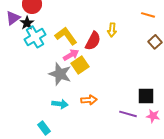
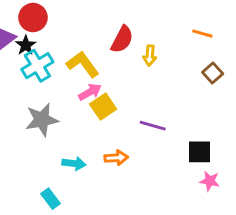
red semicircle: (93, 41) -> (122, 39), moved
gray star: (60, 74) -> (42, 120), moved, turned -30
purple line: (128, 114) -> (153, 126), moved

